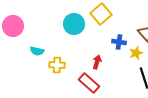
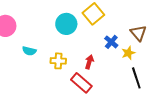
blue cross: (119, 42) -> (111, 42), turned 32
yellow cross: (57, 65) -> (58, 61), moved

